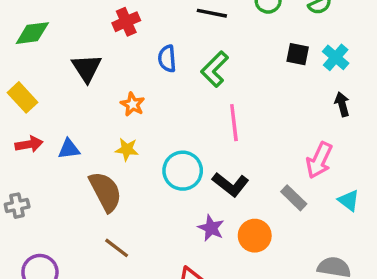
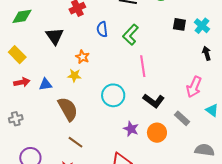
yellow star: (127, 149) -> (74, 75), moved
black L-shape: (231, 184) -> (154, 101), moved
gray rectangle: (294, 198) -> (182, 118), moved

